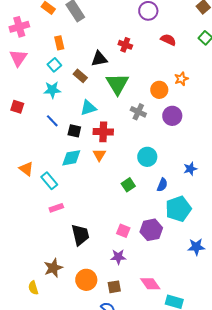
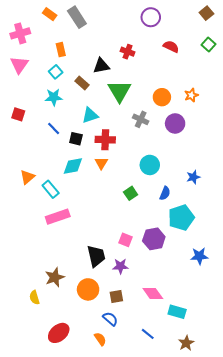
orange star: (181, 79) -> (191, 95), moved
orange triangle: (26, 169) -> (27, 177), turned 42
pink rectangle: (56, 208) -> (58, 217), size x1.6
black trapezoid: (80, 235) -> (96, 256), moved

